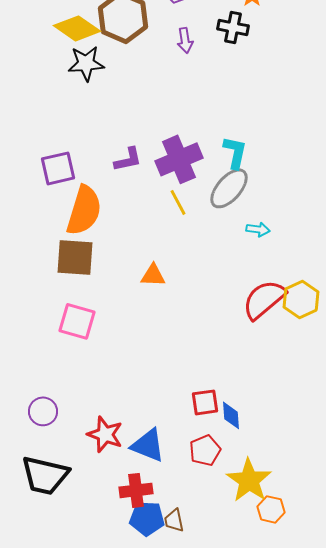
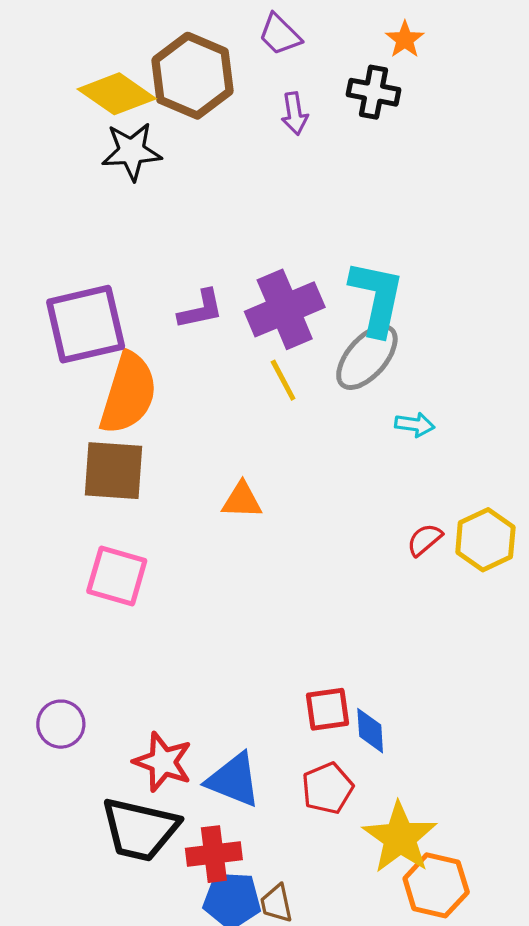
cyan L-shape: (235, 152) -> (377, 298), size x1.4
purple square: (58, 168) -> (86, 324), size x1.4
red semicircle: (264, 299) -> (425, 540), size x0.5
black trapezoid: (45, 475) -> (140, 829), moved
orange hexagon: (271, 509) -> (436, 885), size x1.4

